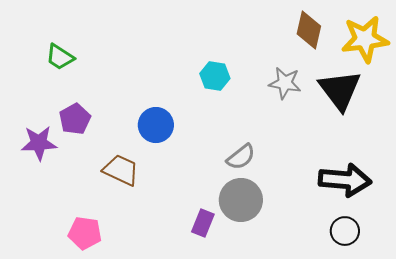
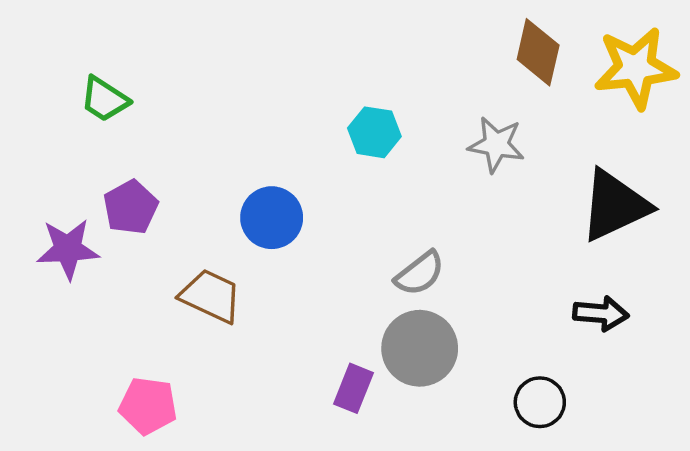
black triangle: (340, 90) -> (615, 205), moved, turned 42
black arrow: (345, 180) -> (601, 313), size x0.6
black circle: (345, 231) -> (540, 402), moved

